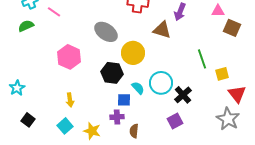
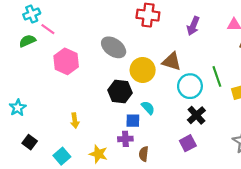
pink line: (54, 12) -> (48, 29), moved
brown triangle: (162, 30) -> (172, 61), moved
pink hexagon: (69, 57) -> (66, 61), moved
cyan circle: (161, 83) -> (190, 86), moved
cyan square: (65, 126) -> (62, 156), moved

